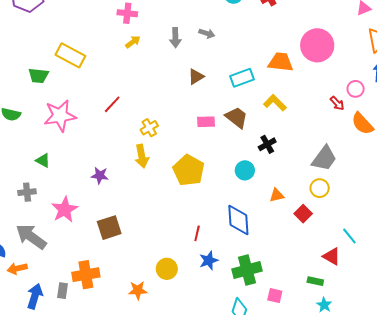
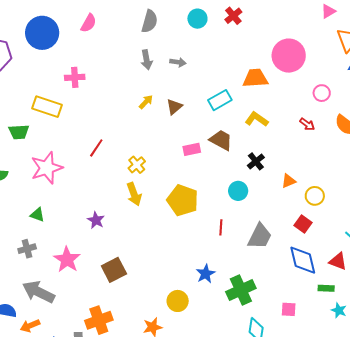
pink cross: (127, 13) -> (75, 77), moved
gray arrow: (175, 38) -> (147, 60), moved
yellow arrow: (133, 42) -> (146, 102), moved
pink circle: (356, 89) -> (322, 93), moved
red arrow: (337, 103) -> (307, 124), moved
gray trapezoid: (324, 158) -> (260, 236), moved
purple star: (100, 175) -> (96, 220), turned 30
orange triangle: (277, 195) -> (289, 181), moved
blue diamond: (238, 220) -> (303, 260), moved
red line: (197, 233) -> (221, 227), moved
blue star: (209, 261) -> (206, 274), moved
green cross: (247, 270) -> (241, 290), moved

